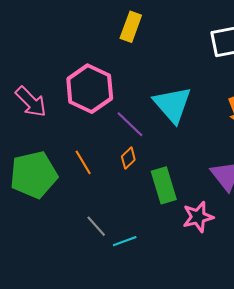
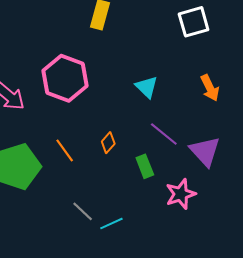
cyan triangle: (172, 105) -> (147, 87), size x0.6
purple line: (130, 124) -> (164, 134), moved
green rectangle: (164, 185) -> (145, 166), size x0.7

